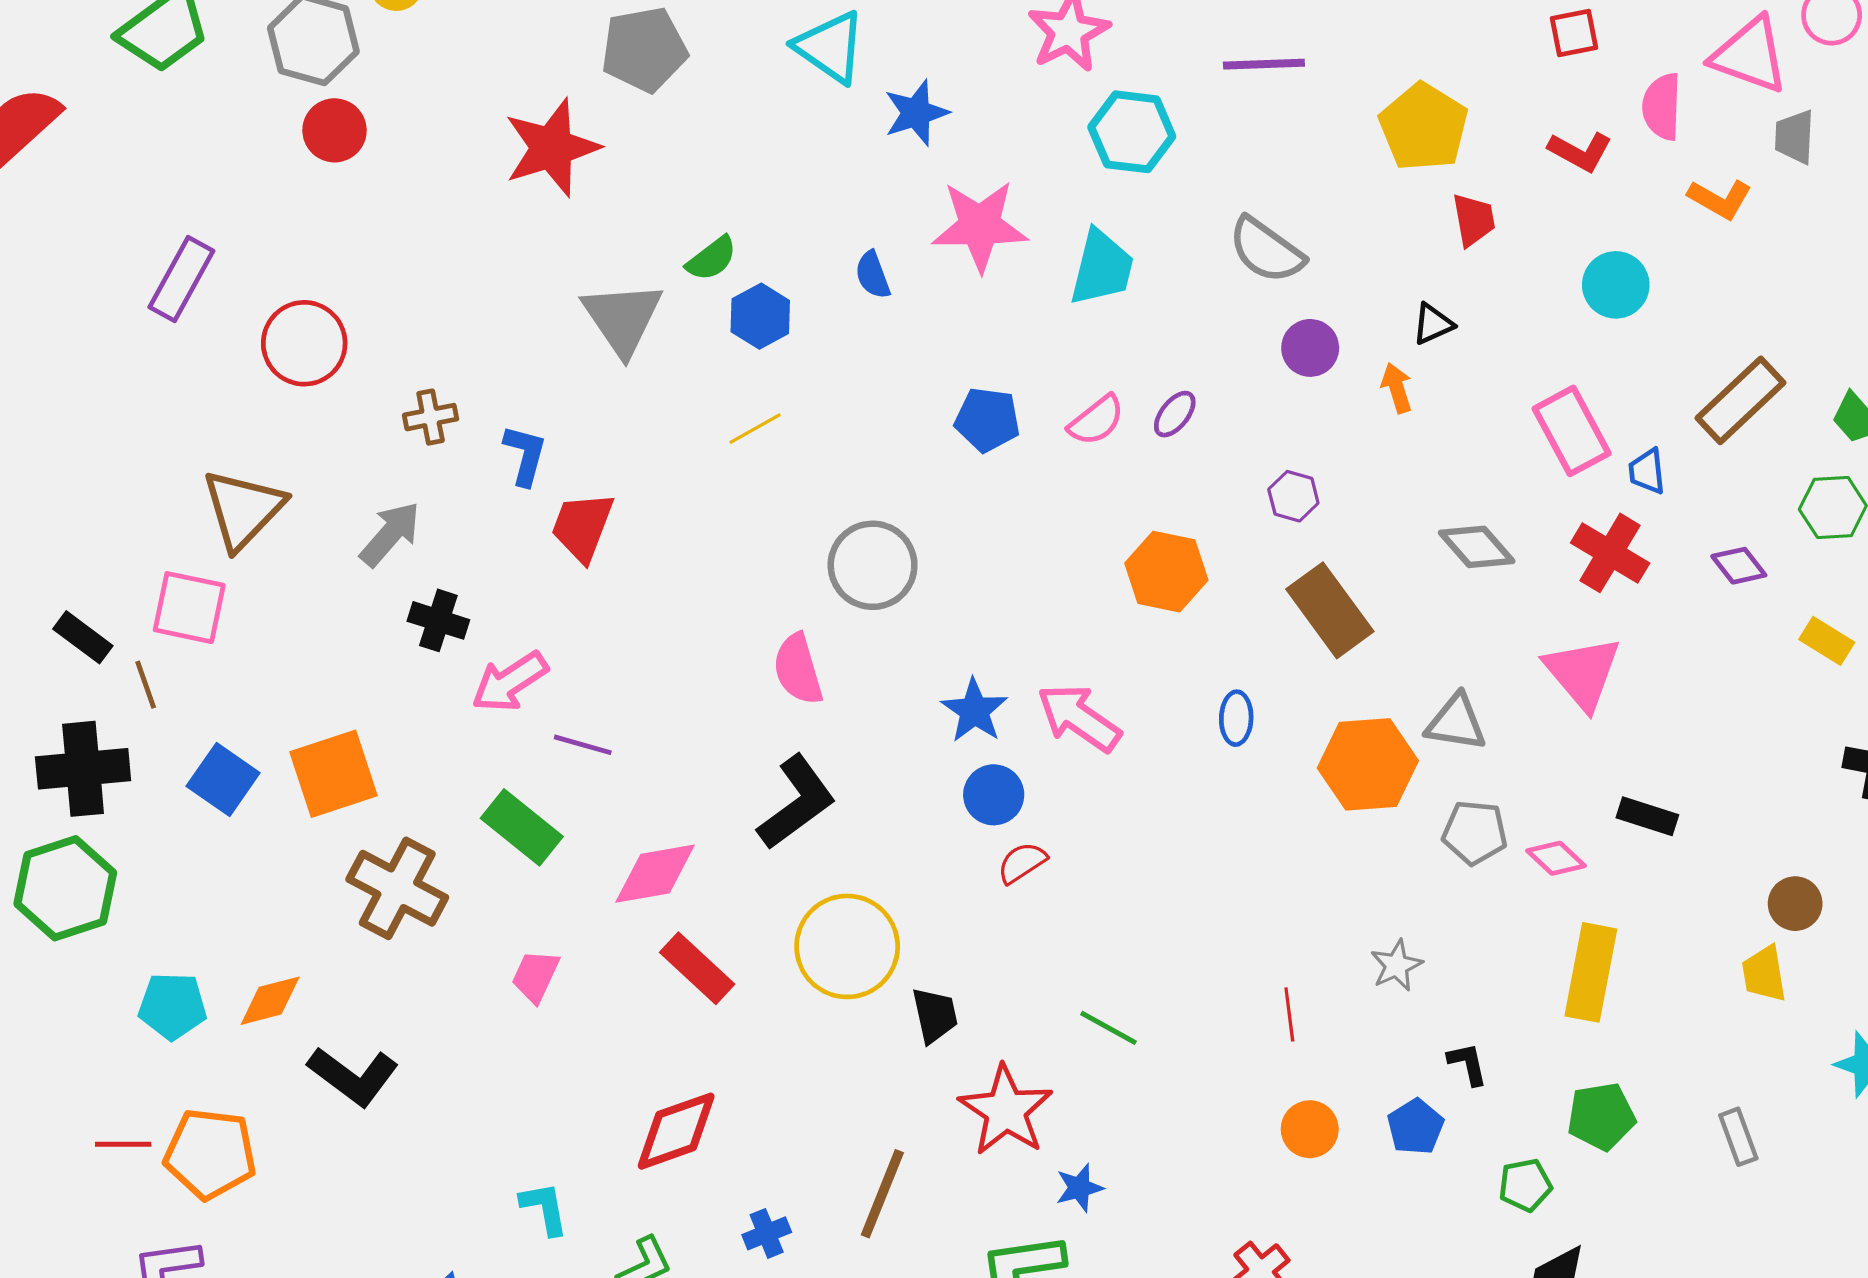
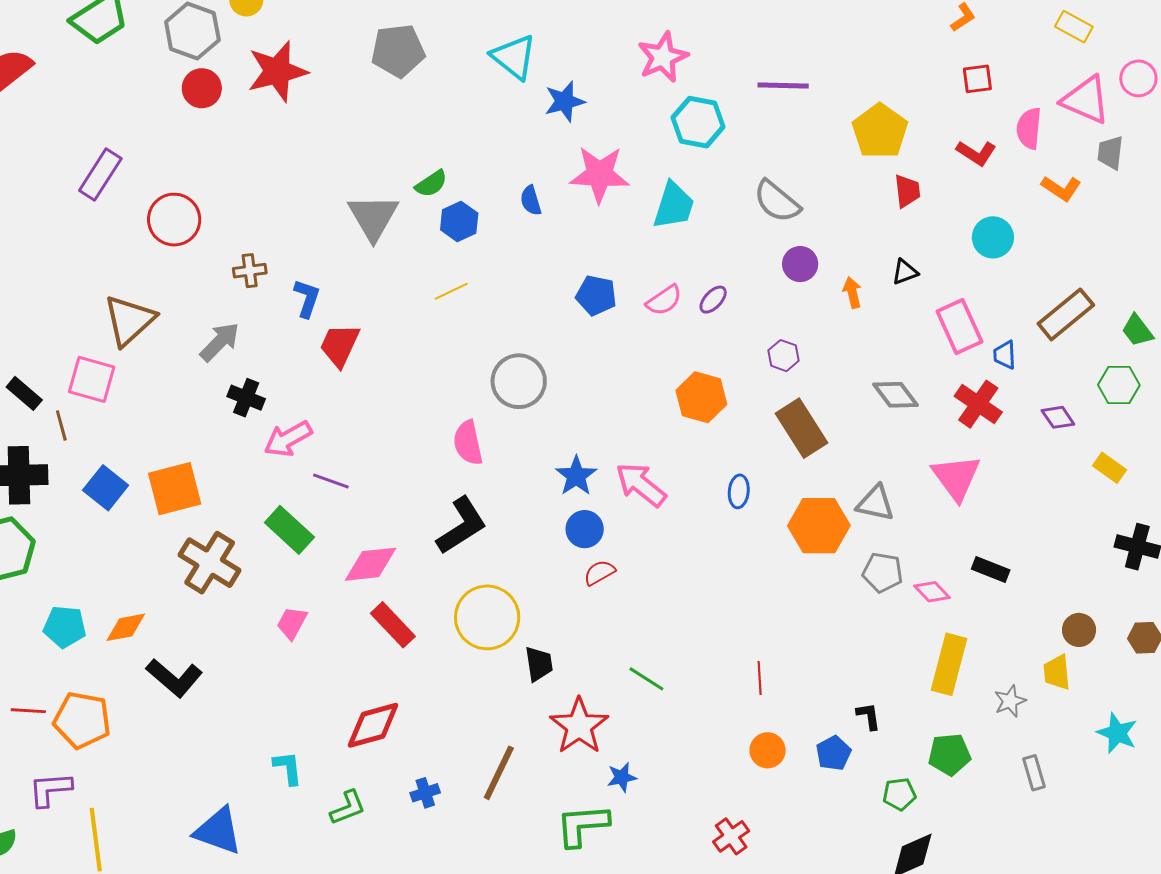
red star: (552, 148) -> (277, 71), moved
black triangle: (1433, 324) -> (905, 272), moved
gray star: (1396, 965) -> (1010, 701), moved

